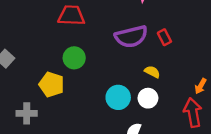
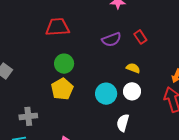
purple semicircle: (131, 37) -> (111, 40), size x0.7
yellow pentagon: (52, 84) -> (62, 89), moved, turned 30

